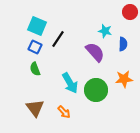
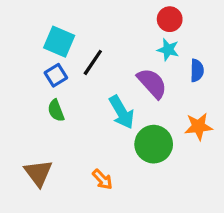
red circle: (130, 12) -> (170, 19), moved
blue square: (35, 47) -> (56, 75), turned 32
cyan arrow: (70, 83) -> (122, 112), moved
brown triangle: (35, 108) -> (38, 173), moved

